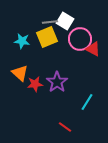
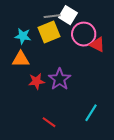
orange triangle: (20, 73) -> (21, 59), moved, turned -42
cyan line: (87, 102) -> (91, 113), moved
red line: (65, 127) -> (49, 122), moved

